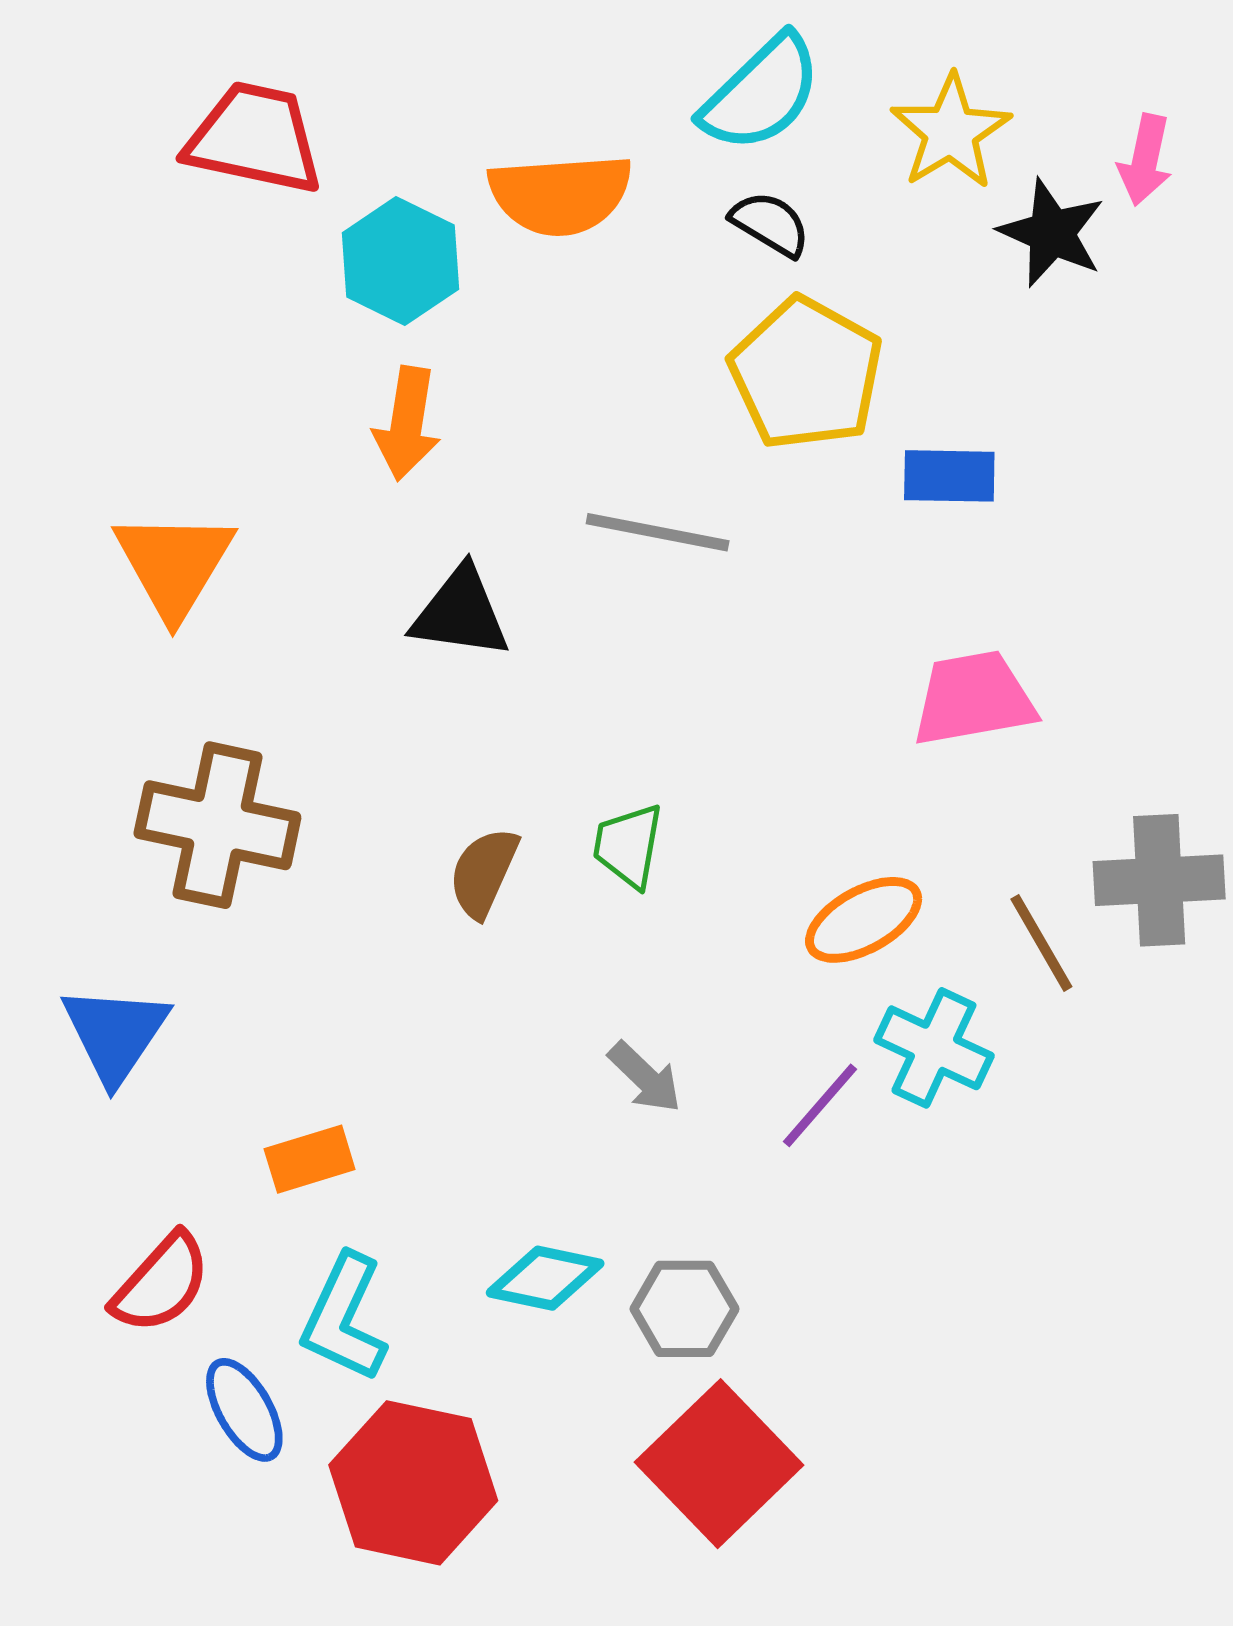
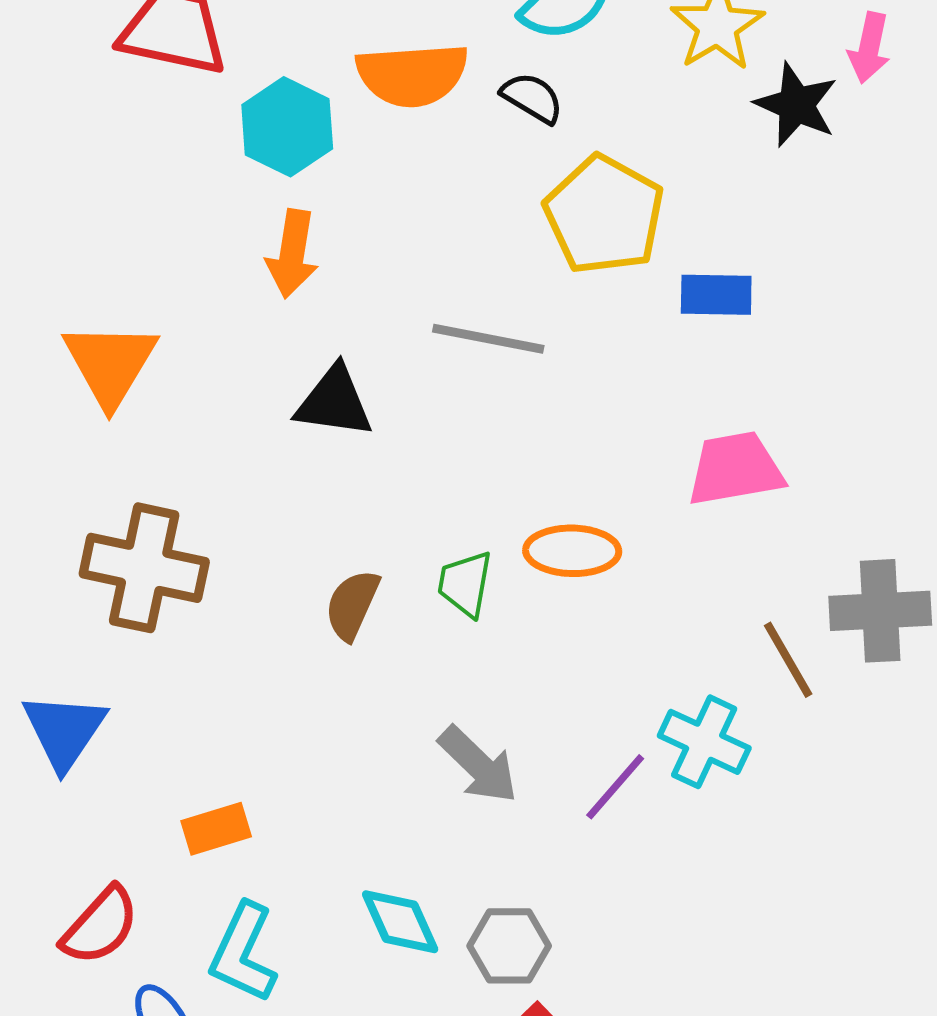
black semicircle: (770, 224) -> (532, 98), moved
orange ellipse: (864, 920) -> (572, 551), moved, turned 30
gray arrow: (645, 1077) -> (478, 765), size x1.4
cyan diamond: (545, 1278) -> (400, 922), turned 54

